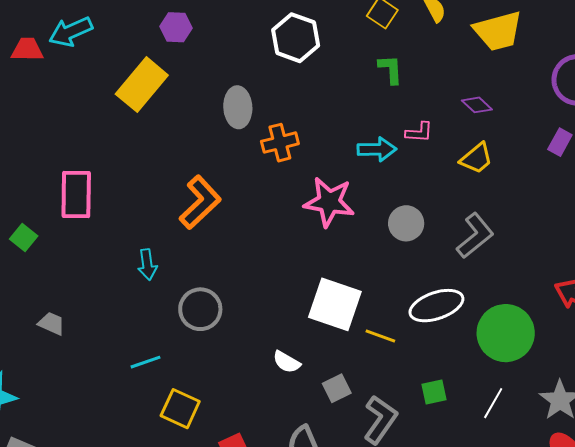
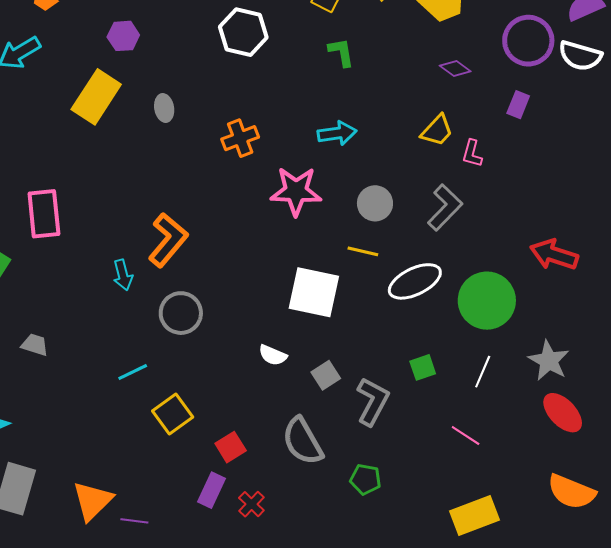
purple diamond: (477, 105) -> (455, 68), moved
gray ellipse: (238, 107) -> (164, 108), moved, size x0.7
pink L-shape: (419, 132) -> (472, 154), moved, turned 108
orange L-shape: (200, 202) -> (168, 240), moved
yellow line: (380, 336) -> (363, 251), moved
yellow square: (180, 409) -> (173, 414), turned 36

